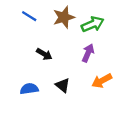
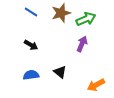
black arrow: (44, 54) -> (31, 45), moved
orange arrow: (102, 81) -> (96, 85), moved

